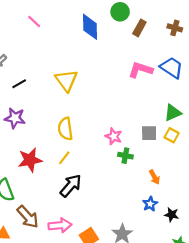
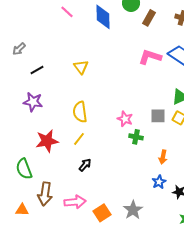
pink line: (34, 21) -> (67, 12), moved
yellow triangle: (66, 80) -> (81, 67), size x0.7
orange arrow: (154, 177) -> (163, 157), turned 40
black arrow: (71, 186) -> (85, 165), size x0.6
brown arrow: (28, 217) -> (45, 194), turned 50

